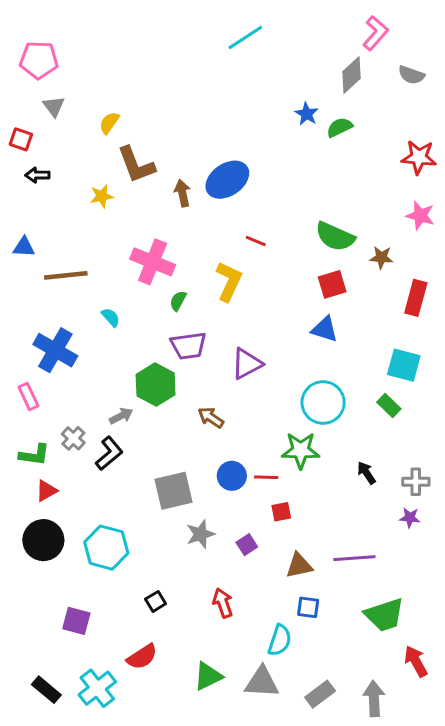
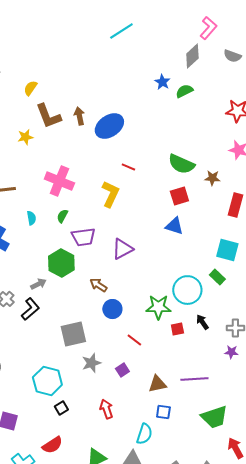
brown arrow: (182, 193) -> (79, 116), moved
green semicircle: (178, 301) -> (62, 216), moved
cyan semicircle: (111, 317) -> (31, 218), turned 32
cyan circle: (323, 403) -> (187, 290), moved
blue circle: (232, 476) -> (112, 309), moved
red line: (266, 477) -> (134, 340), moved, turned 35
red square: (281, 512) -> (177, 329), moved
cyan hexagon: (106, 548) -> (47, 381), moved

